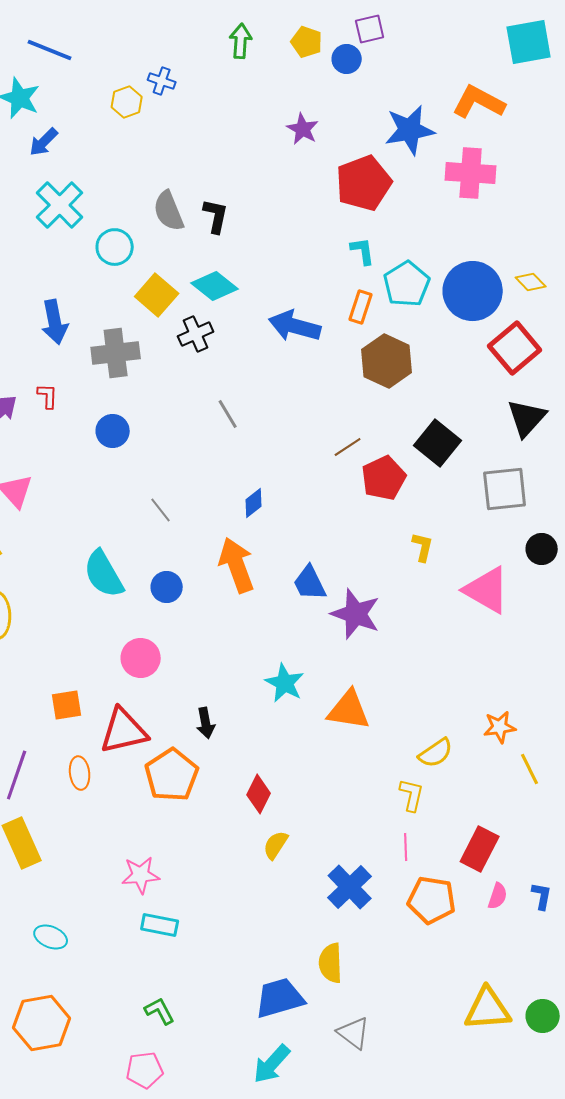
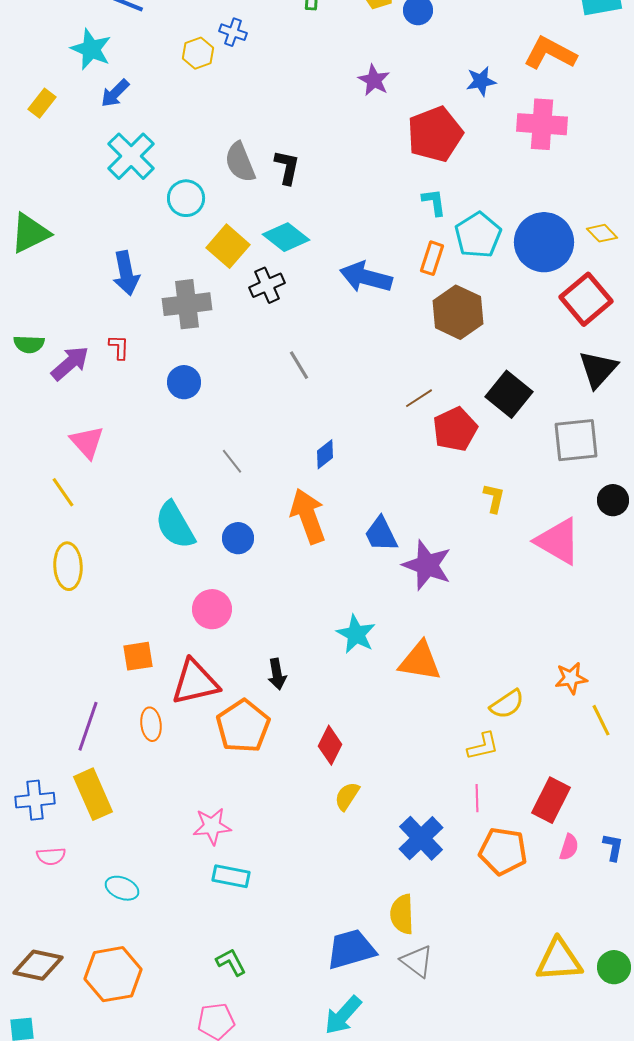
blue star: (410, 130) -> (481, 81), size x0.6
yellow L-shape: (412, 795) -> (483, 746), turned 64
gray triangle: (354, 1033) -> (417, 961), moved

